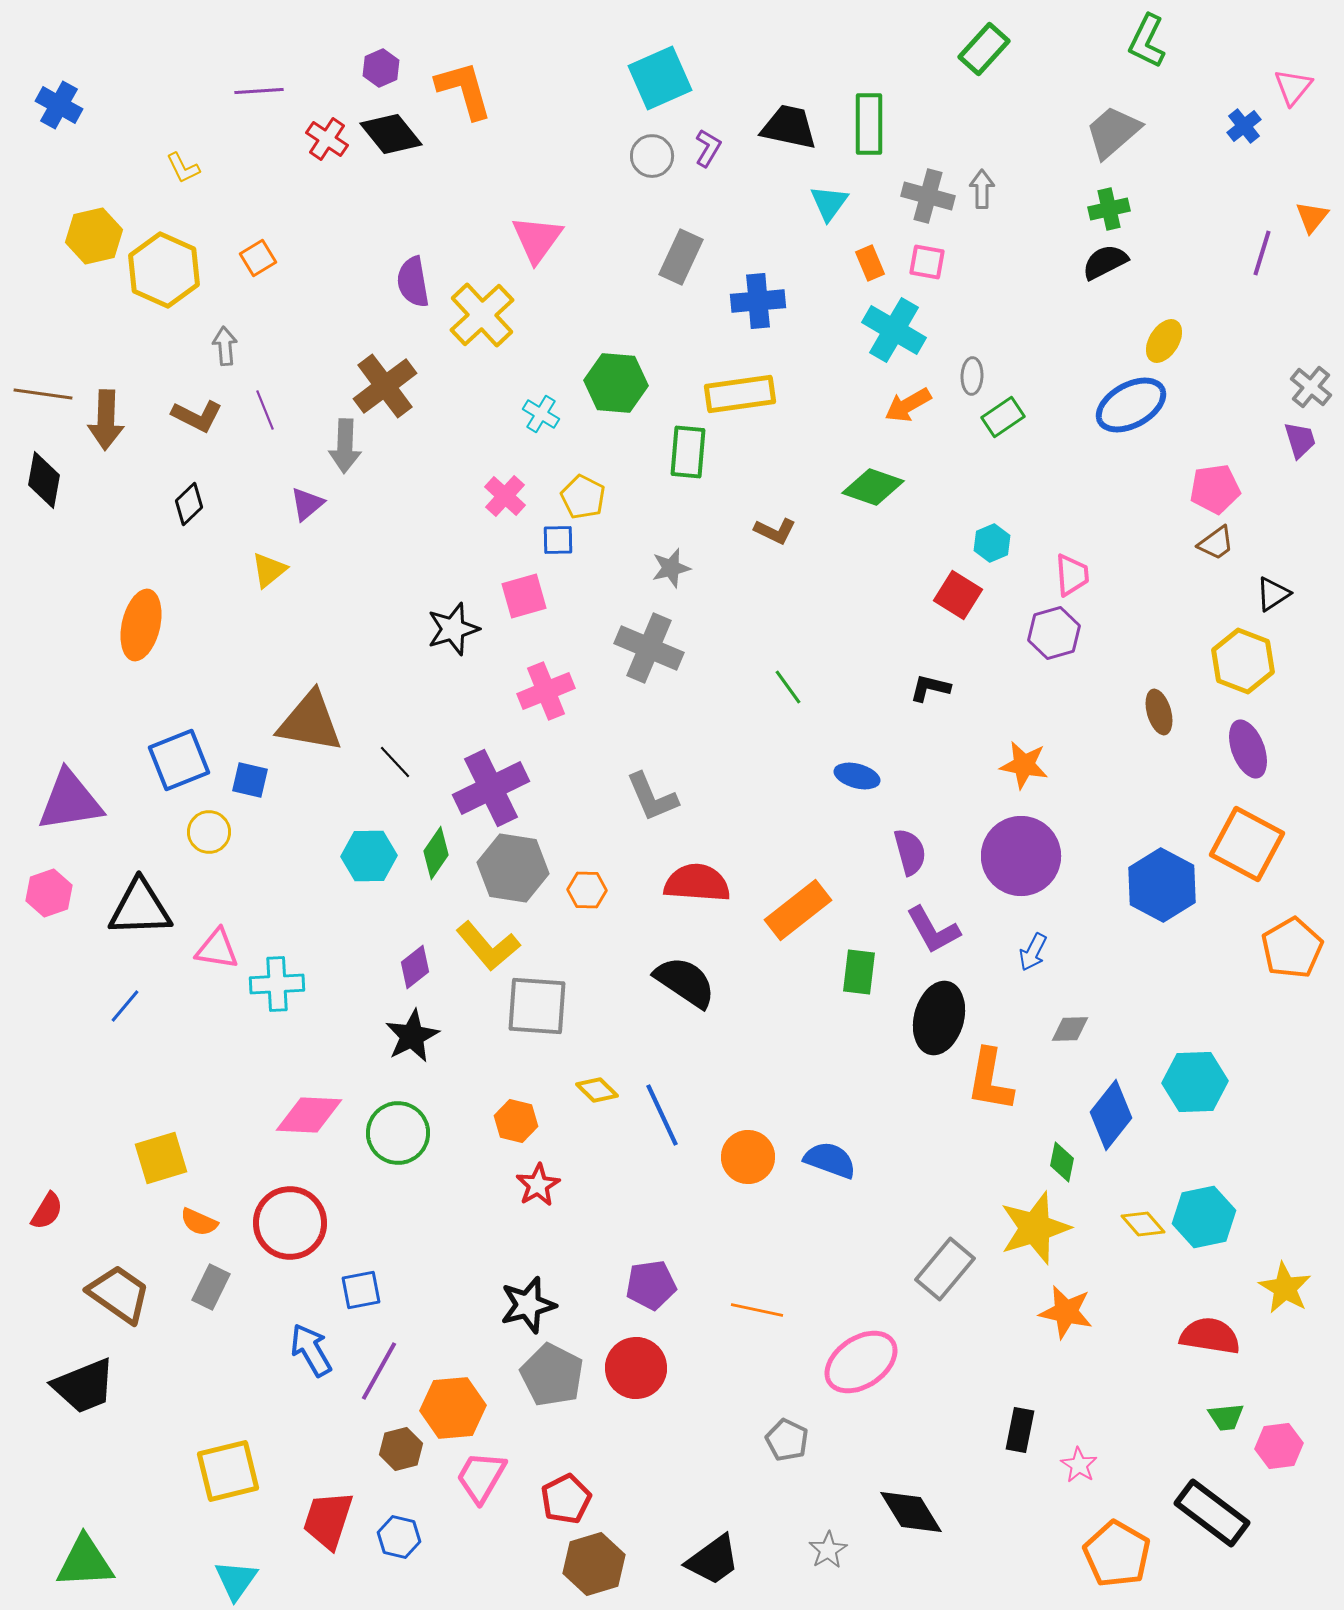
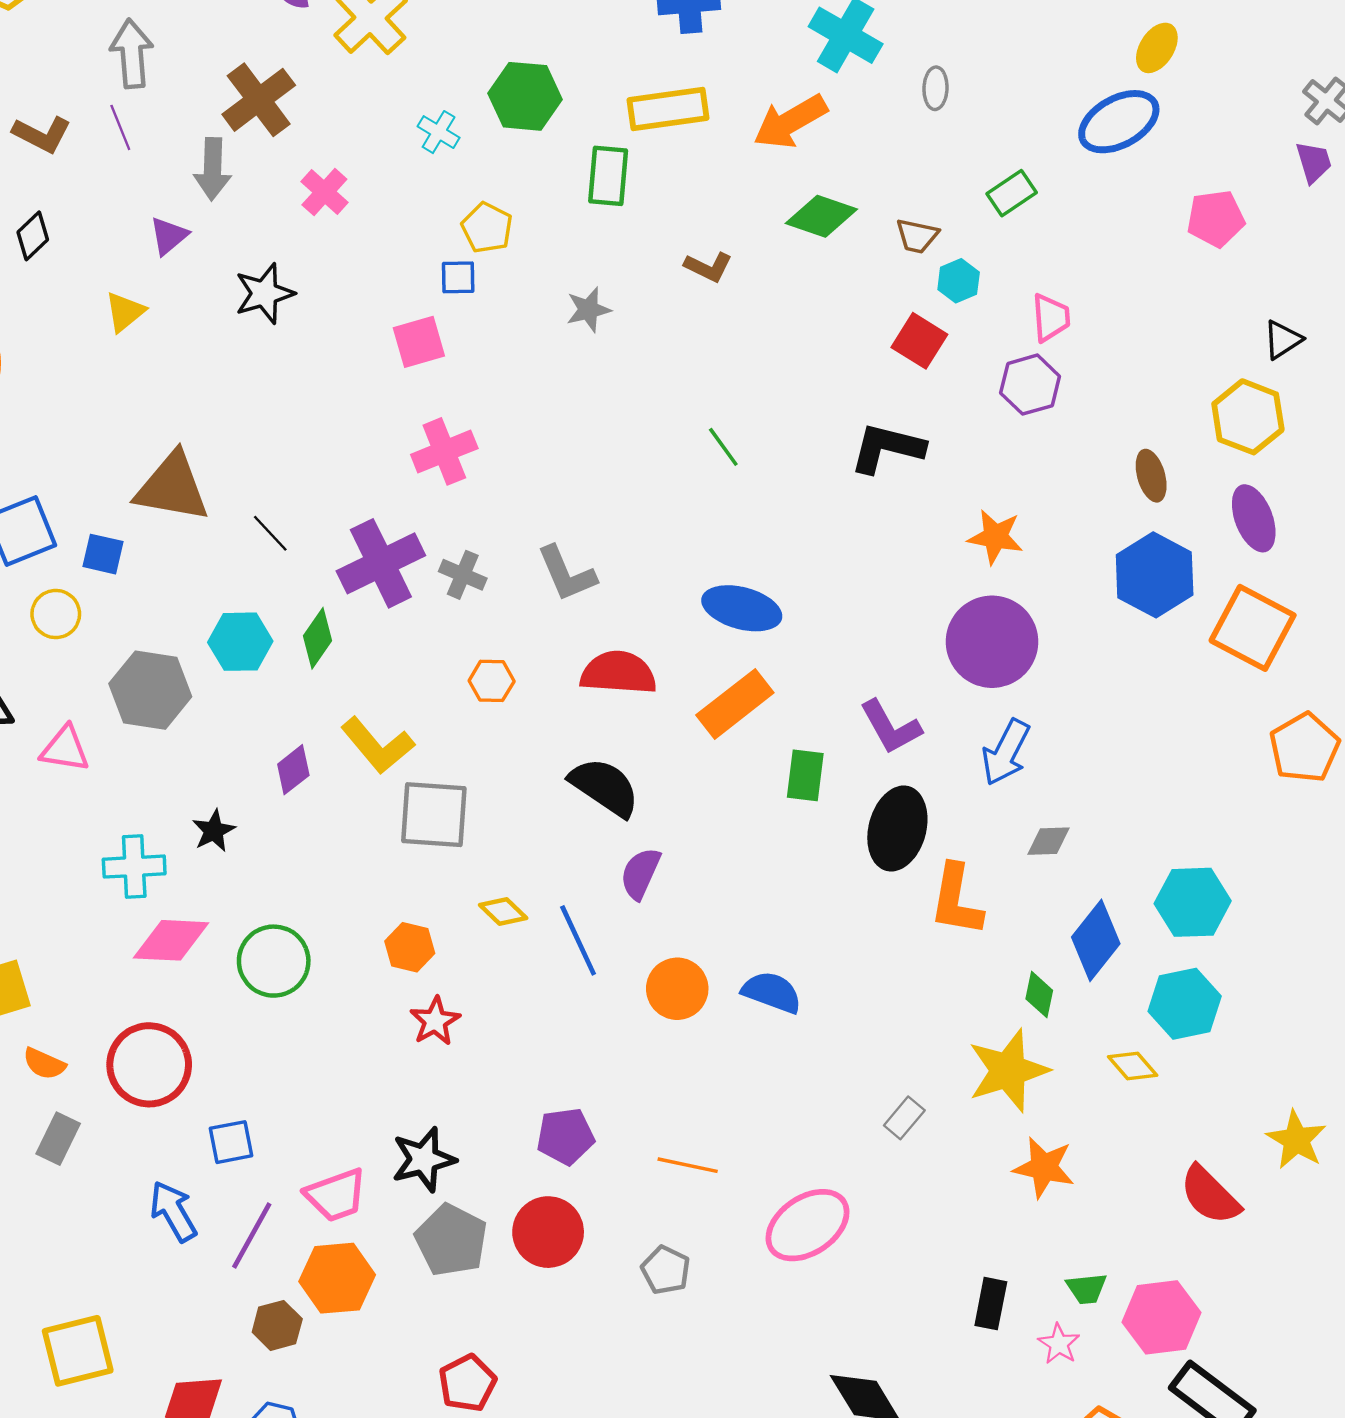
gray arrow: (225, 346) -> (132, 54), moved, size x1.5
orange arrow: (908, 405) -> (790, 122), moved, size x1.4
green rectangle: (1003, 417) -> (1012, 193), moved
pink cross: (505, 496) -> (324, 192), moved
brown trapezoid: (1216, 543) -> (917, 236), moved, turned 48
black star: (453, 629) -> (264, 293), moved
gray cross: (649, 648) -> (463, 575), moved, size x0.6
black L-shape: (930, 688) -> (887, 448), size x1.6
blue ellipse: (857, 776) -> (742, 608), moved, size x1.5
purple semicircle: (910, 852) -> (640, 873), moved, turned -141
gray hexagon: (513, 868) -> (150, 690), moved
blue hexagon: (1162, 885) -> (1155, 575), moved
blue arrow: (1033, 952) -> (1006, 752), size x1.5
cyan cross: (277, 984) -> (134, 867), moved
black star: (412, 1036) -> (214, 831), moved, size x0.7
cyan hexagon: (1204, 1217) -> (1185, 1004), moved
gray rectangle: (945, 1269) -> (904, 1118), size x0.6
red semicircle: (1210, 1336) -> (1210, 1195), turned -144
green trapezoid: (1226, 1417) -> (1087, 1289), moved
gray pentagon: (787, 1440) -> (666, 1270), moved
pink hexagon: (1279, 1446) -> (1161, 1317), moved, size x1.4
pink trapezoid: (481, 1477) -> (336, 1195), moved, turned -140

